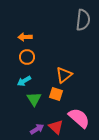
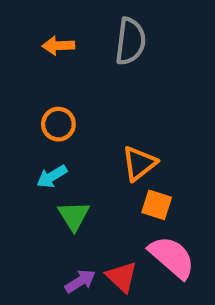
gray semicircle: (83, 20) -> (130, 41), moved
orange arrow: (25, 37) -> (58, 46), moved
orange square: (56, 94) -> (157, 205), moved

